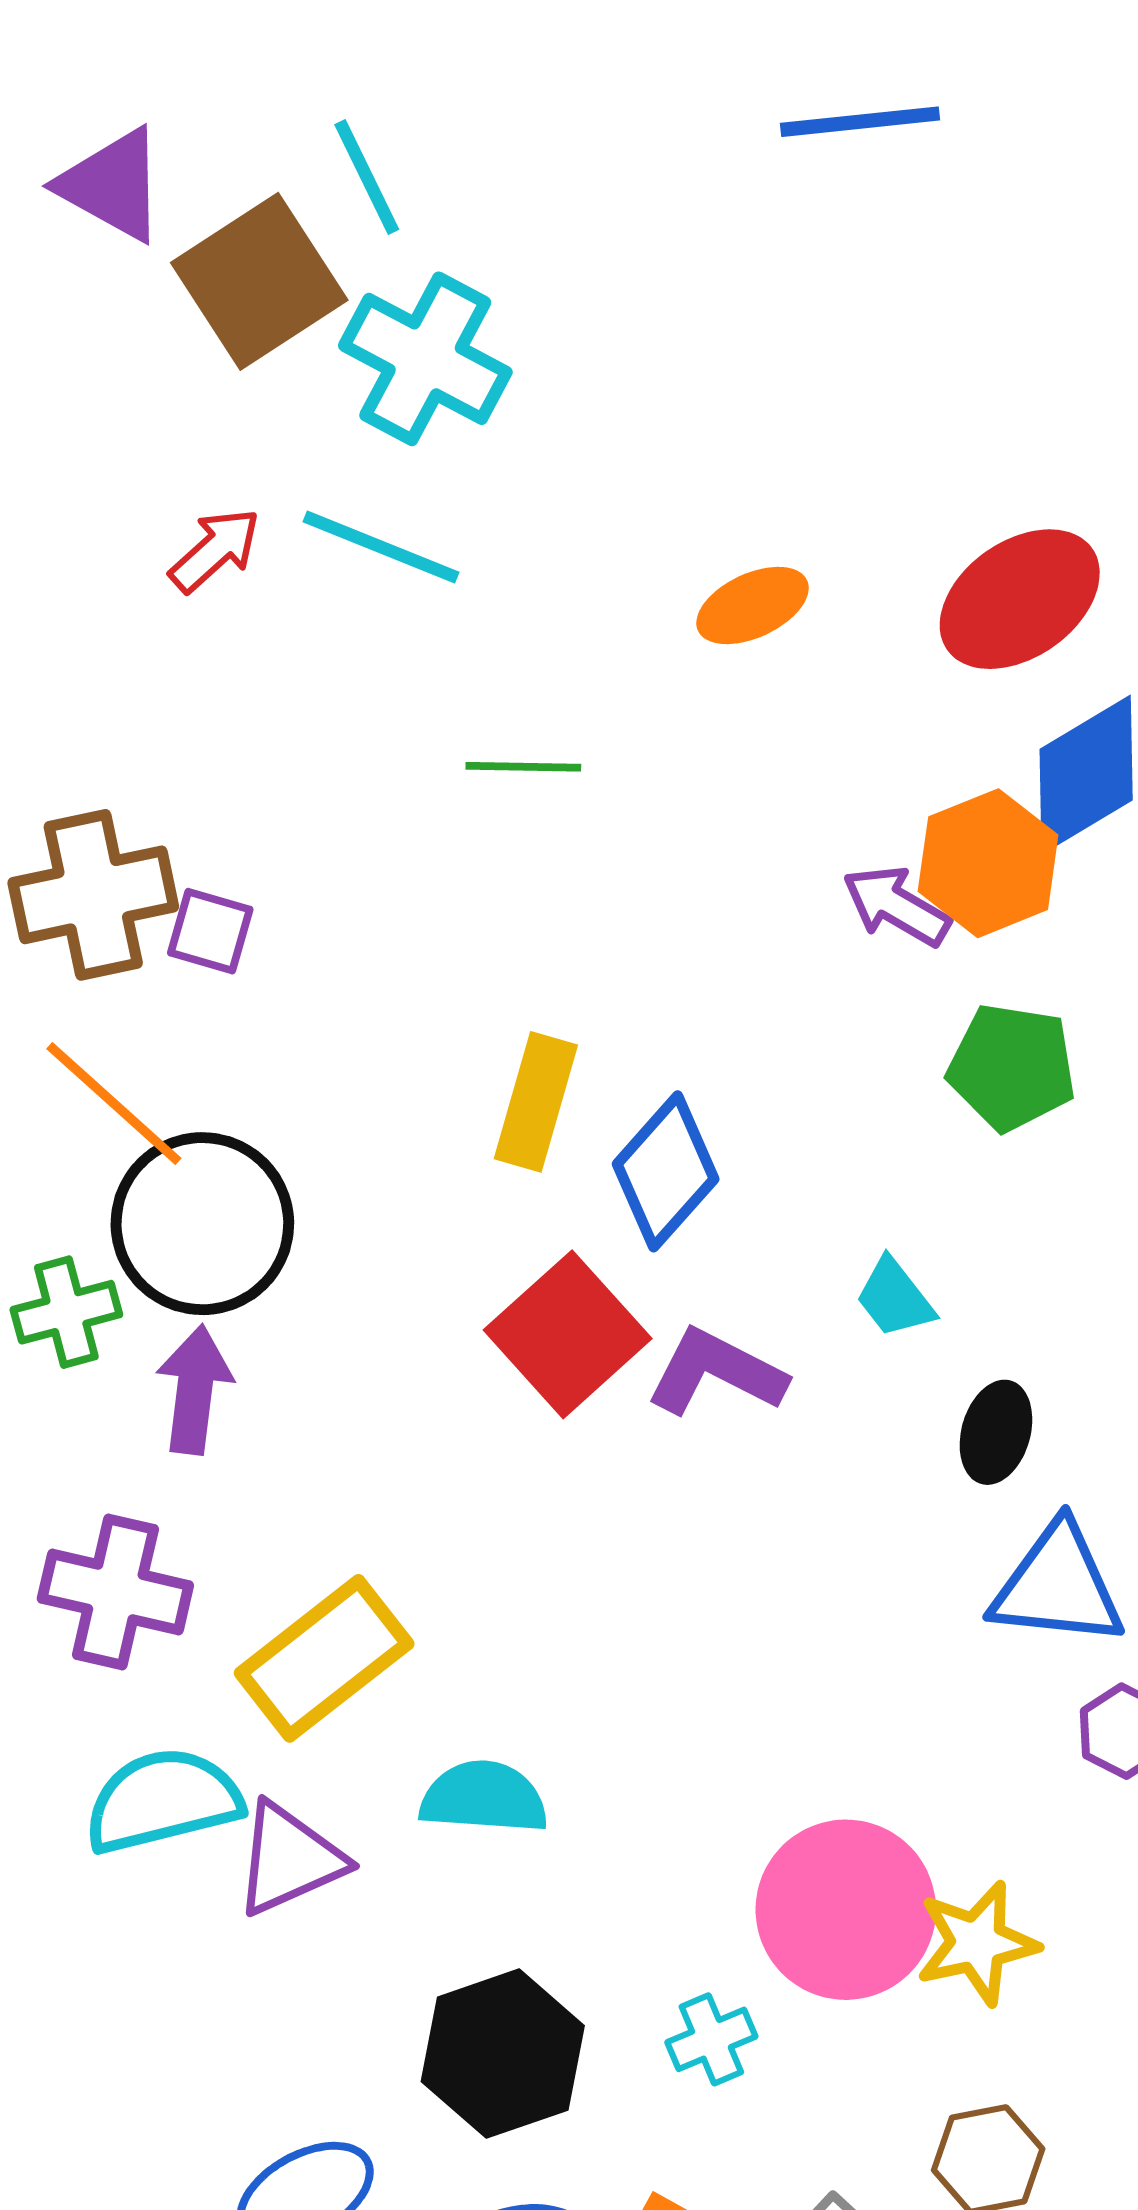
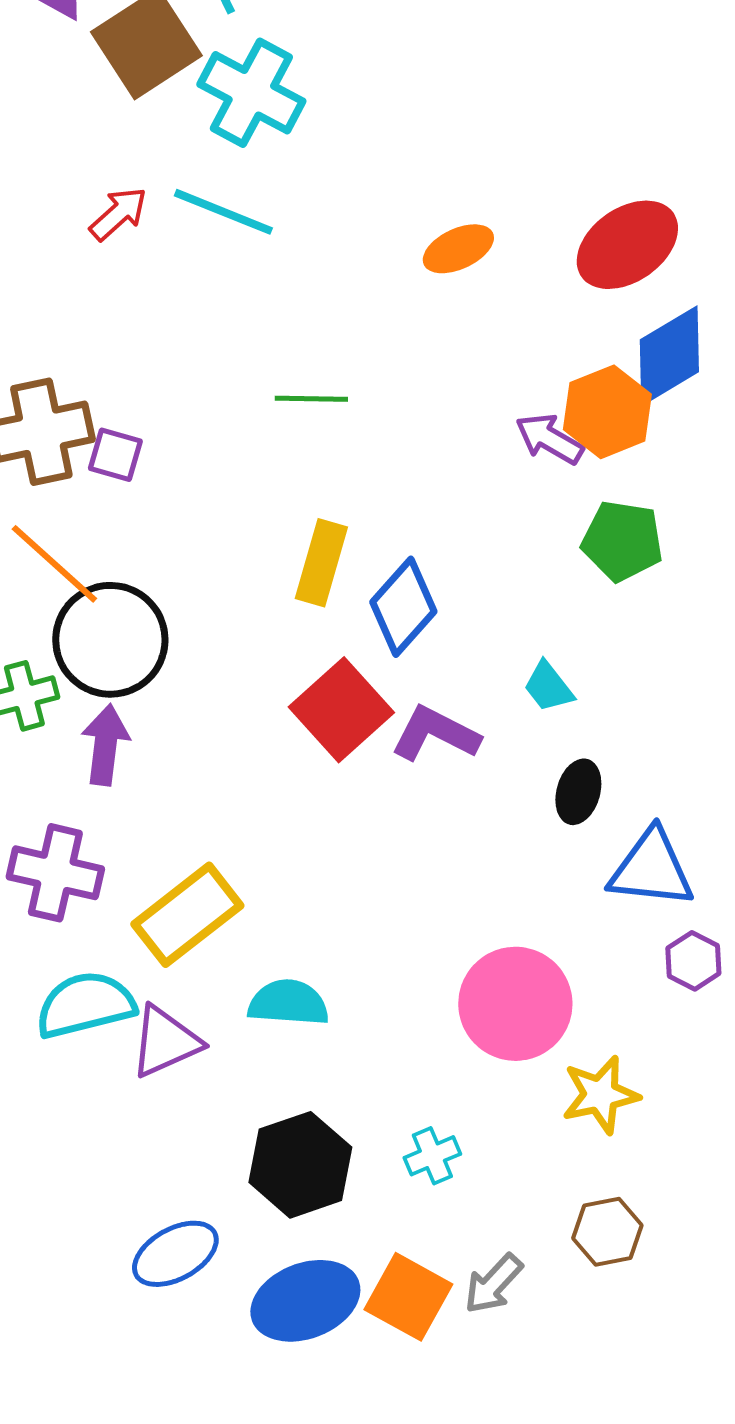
green line: (523, 767) -> (311, 399), moved
black ellipse: (996, 1432) -> (578, 792), moved
pink circle: (846, 1910) -> (515, 1004), moved

